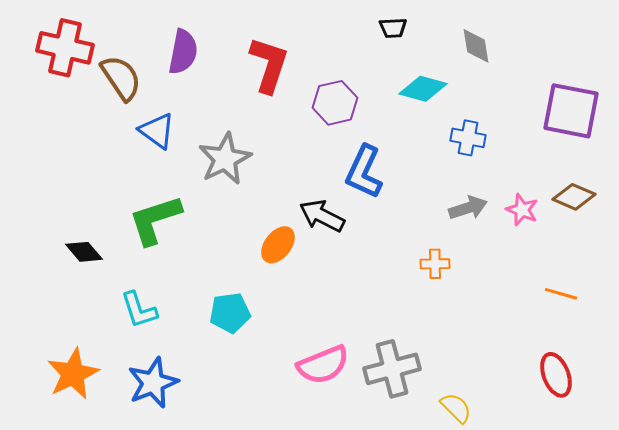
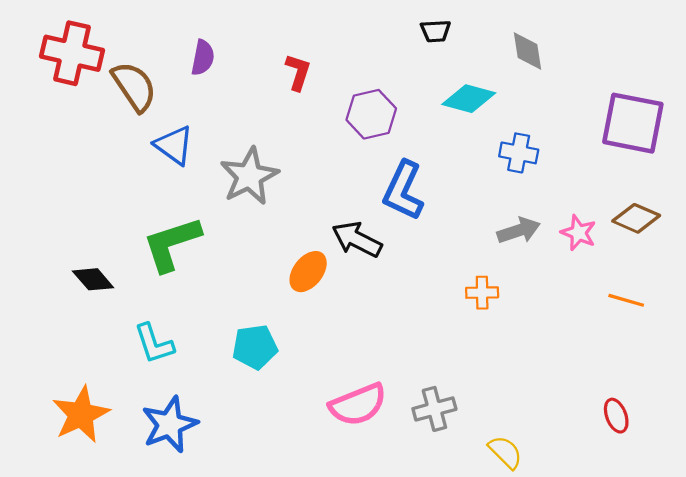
purple semicircle: (183, 52) -> (203, 58), size x0.7
red L-shape: (269, 65) -> (298, 72), size x0.6
orange line: (561, 294) -> (626, 300), moved
gray cross: (392, 369) -> (434, 409), size x0.7
red ellipse: (556, 375) -> (616, 416), size x0.7

